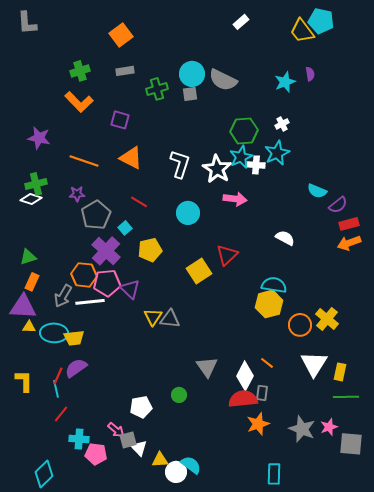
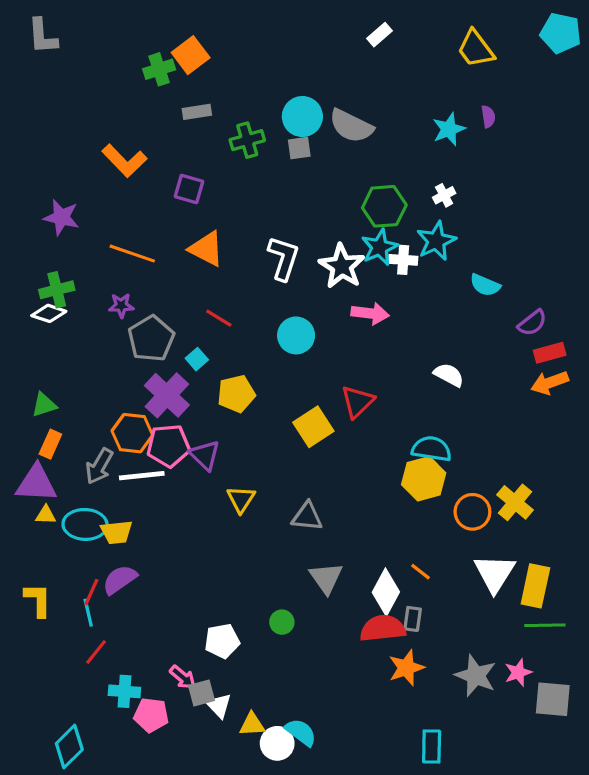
cyan pentagon: (321, 21) -> (561, 33), moved
green cross: (80, 71) -> (159, 69), moved
cyan semicircle: (317, 191) -> (485, 285), moved
gray triangle: (170, 319) -> (307, 517), moved
yellow rectangle: (340, 372) -> (535, 586), size x1.5

